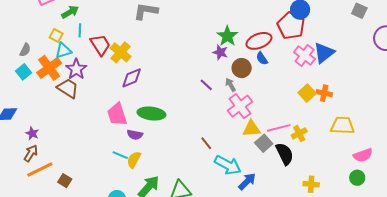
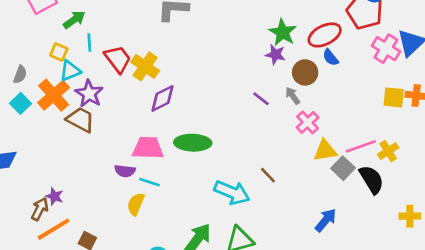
yellow square: (307, 93) -> (394, 97), turned -36
pink cross: (240, 106) -> (308, 122), size x0.7
pink trapezoid: (117, 114) -> (148, 148), turned 115
purple star: (32, 133) -> (55, 196), moved
purple semicircle: (135, 135) -> (125, 171), moved
cyan line: (120, 155) -> (150, 182), moved
yellow semicircle: (134, 160) -> (136, 204), moved
cyan arrow: (228, 165) -> (232, 192), moved

